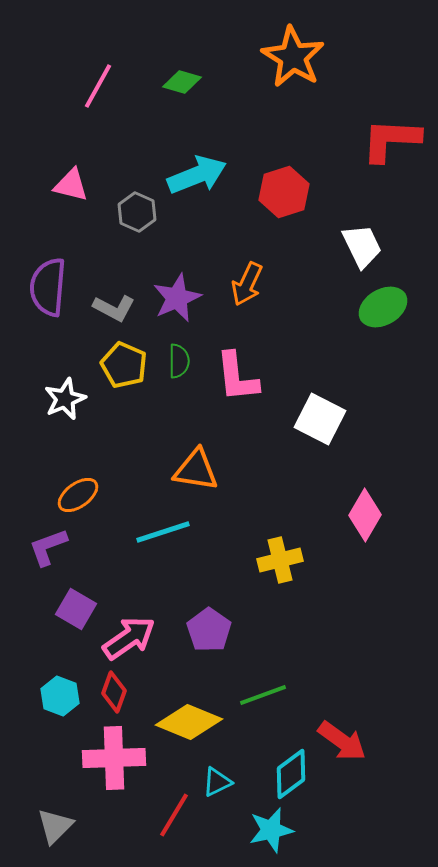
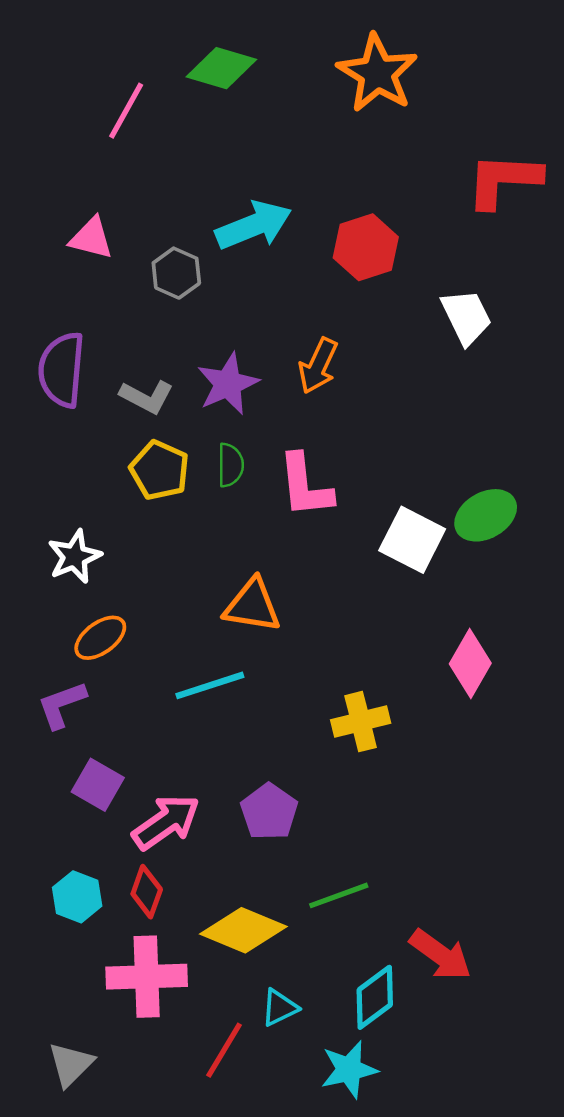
green diamond: (182, 82) -> (221, 68), moved, size x1.4
green ellipse: (383, 307) -> (486, 515), moved
white star: (65, 399) -> (75, 557), moved

